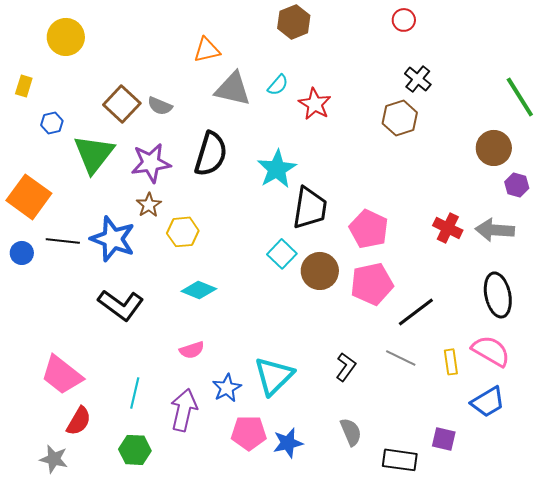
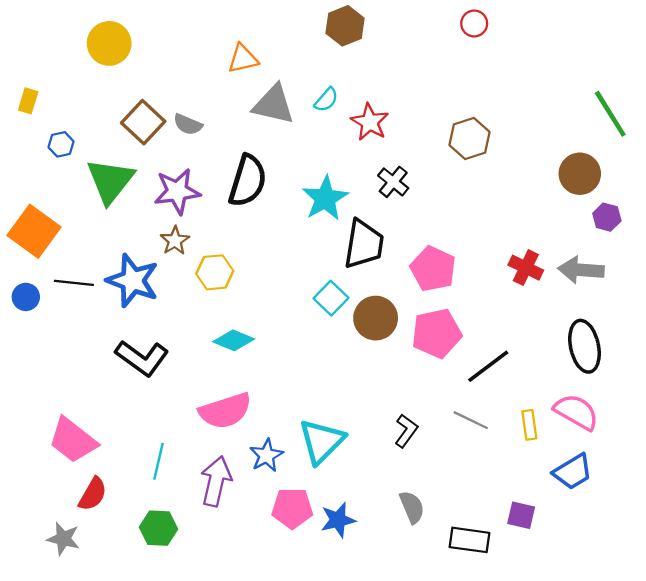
yellow circle: (66, 37) -> (109, 43), moved
black cross: (418, 79) -> (393, 182), moved
pink semicircle: (192, 350) -> (225, 411), size x1.8

